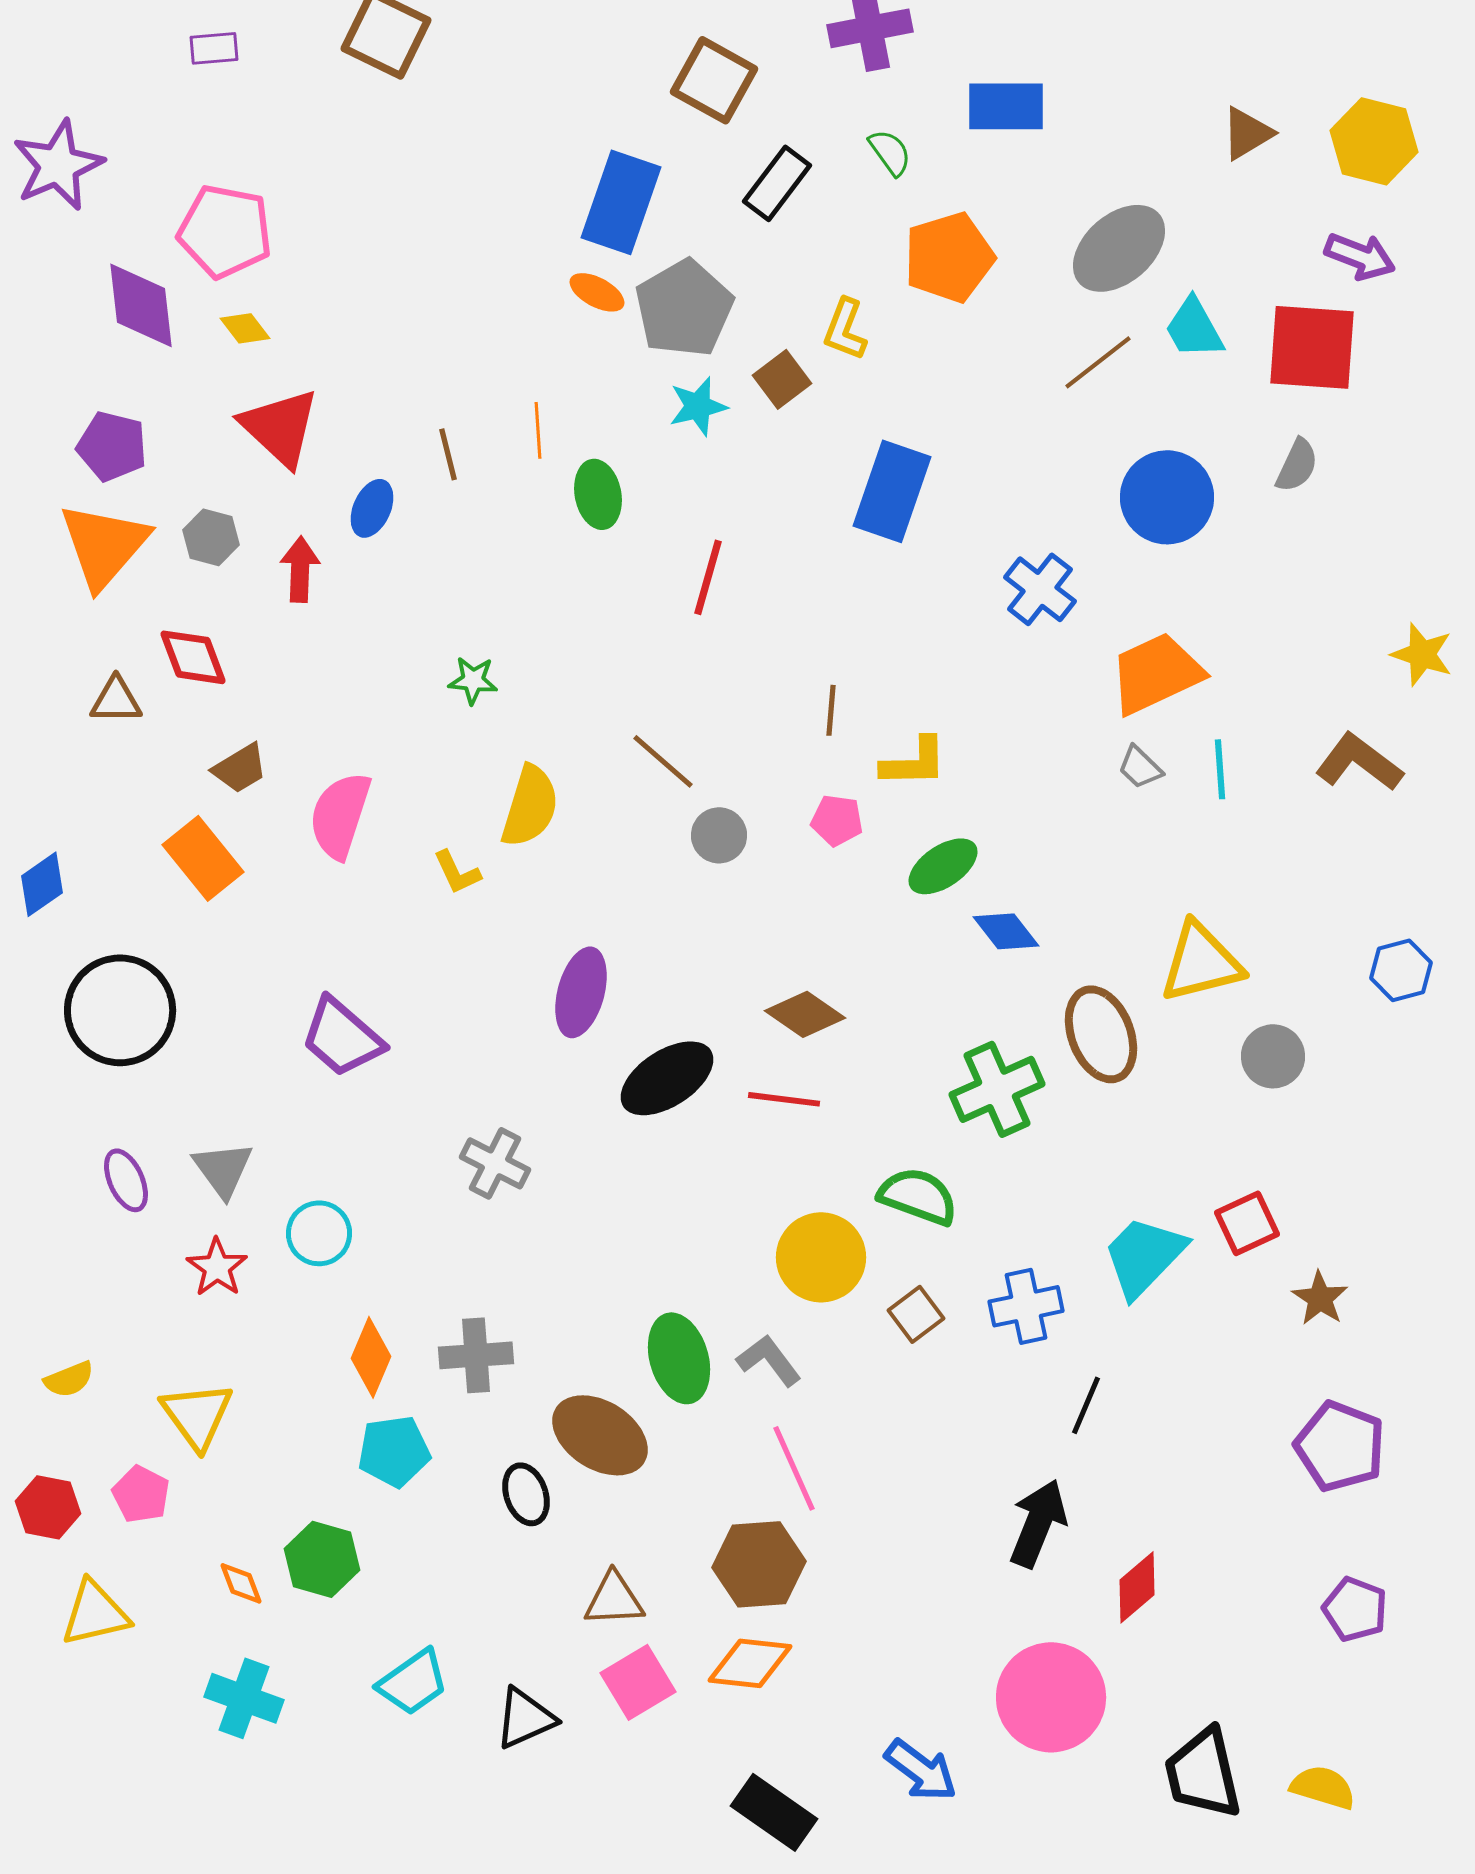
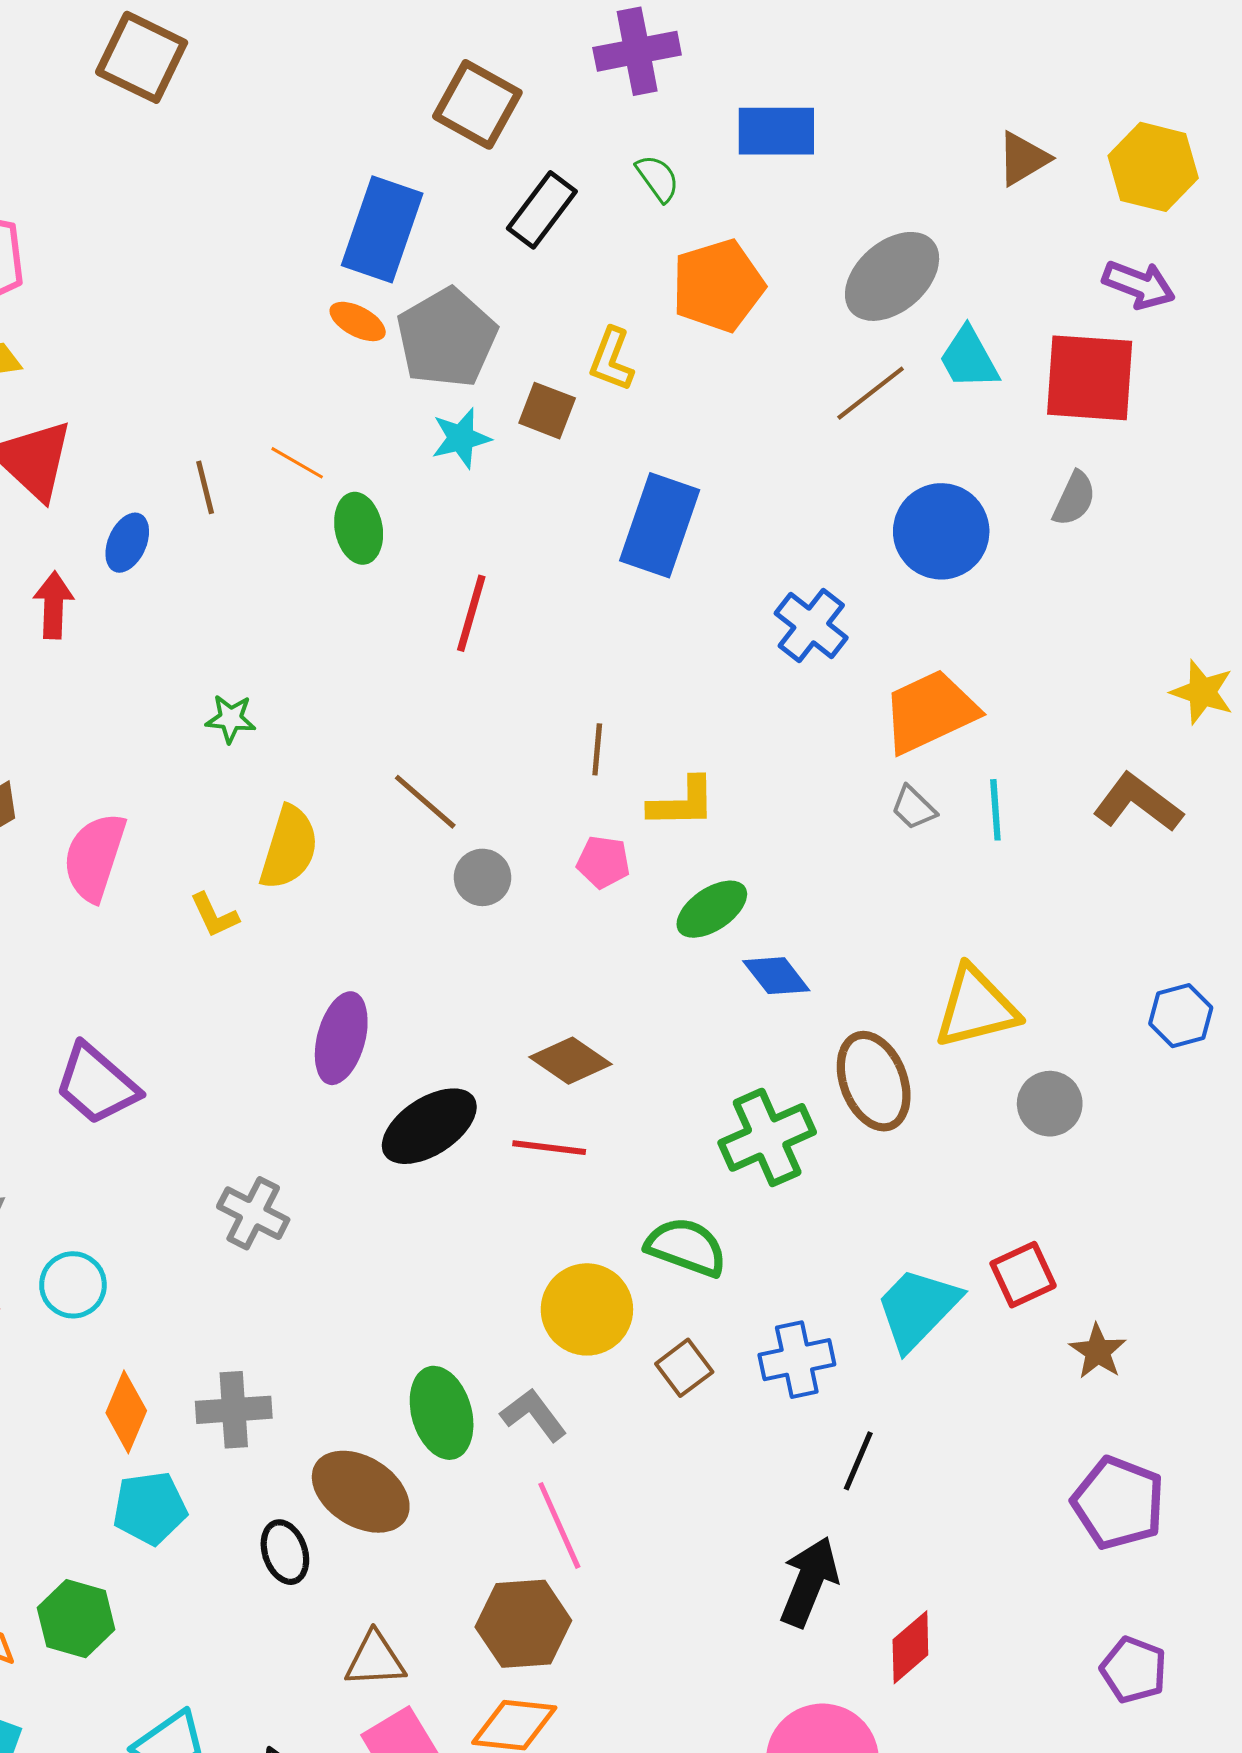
brown square: (782, 379) -> (547, 411), turned -32
orange line: (538, 430) -> (297, 463), turned -56

